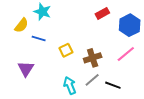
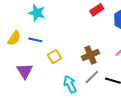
yellow semicircle: (21, 25) -> (14, 38), moved
yellow square: (66, 50) -> (55, 57), moved

